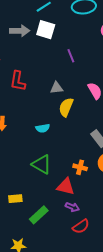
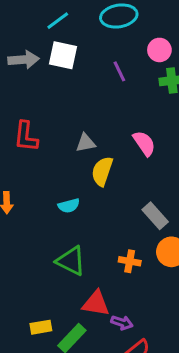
purple line: (71, 56) -> (119, 71), moved
red triangle: (66, 187) -> (96, 303), moved
yellow rectangle: (15, 199) -> (41, 327), moved

